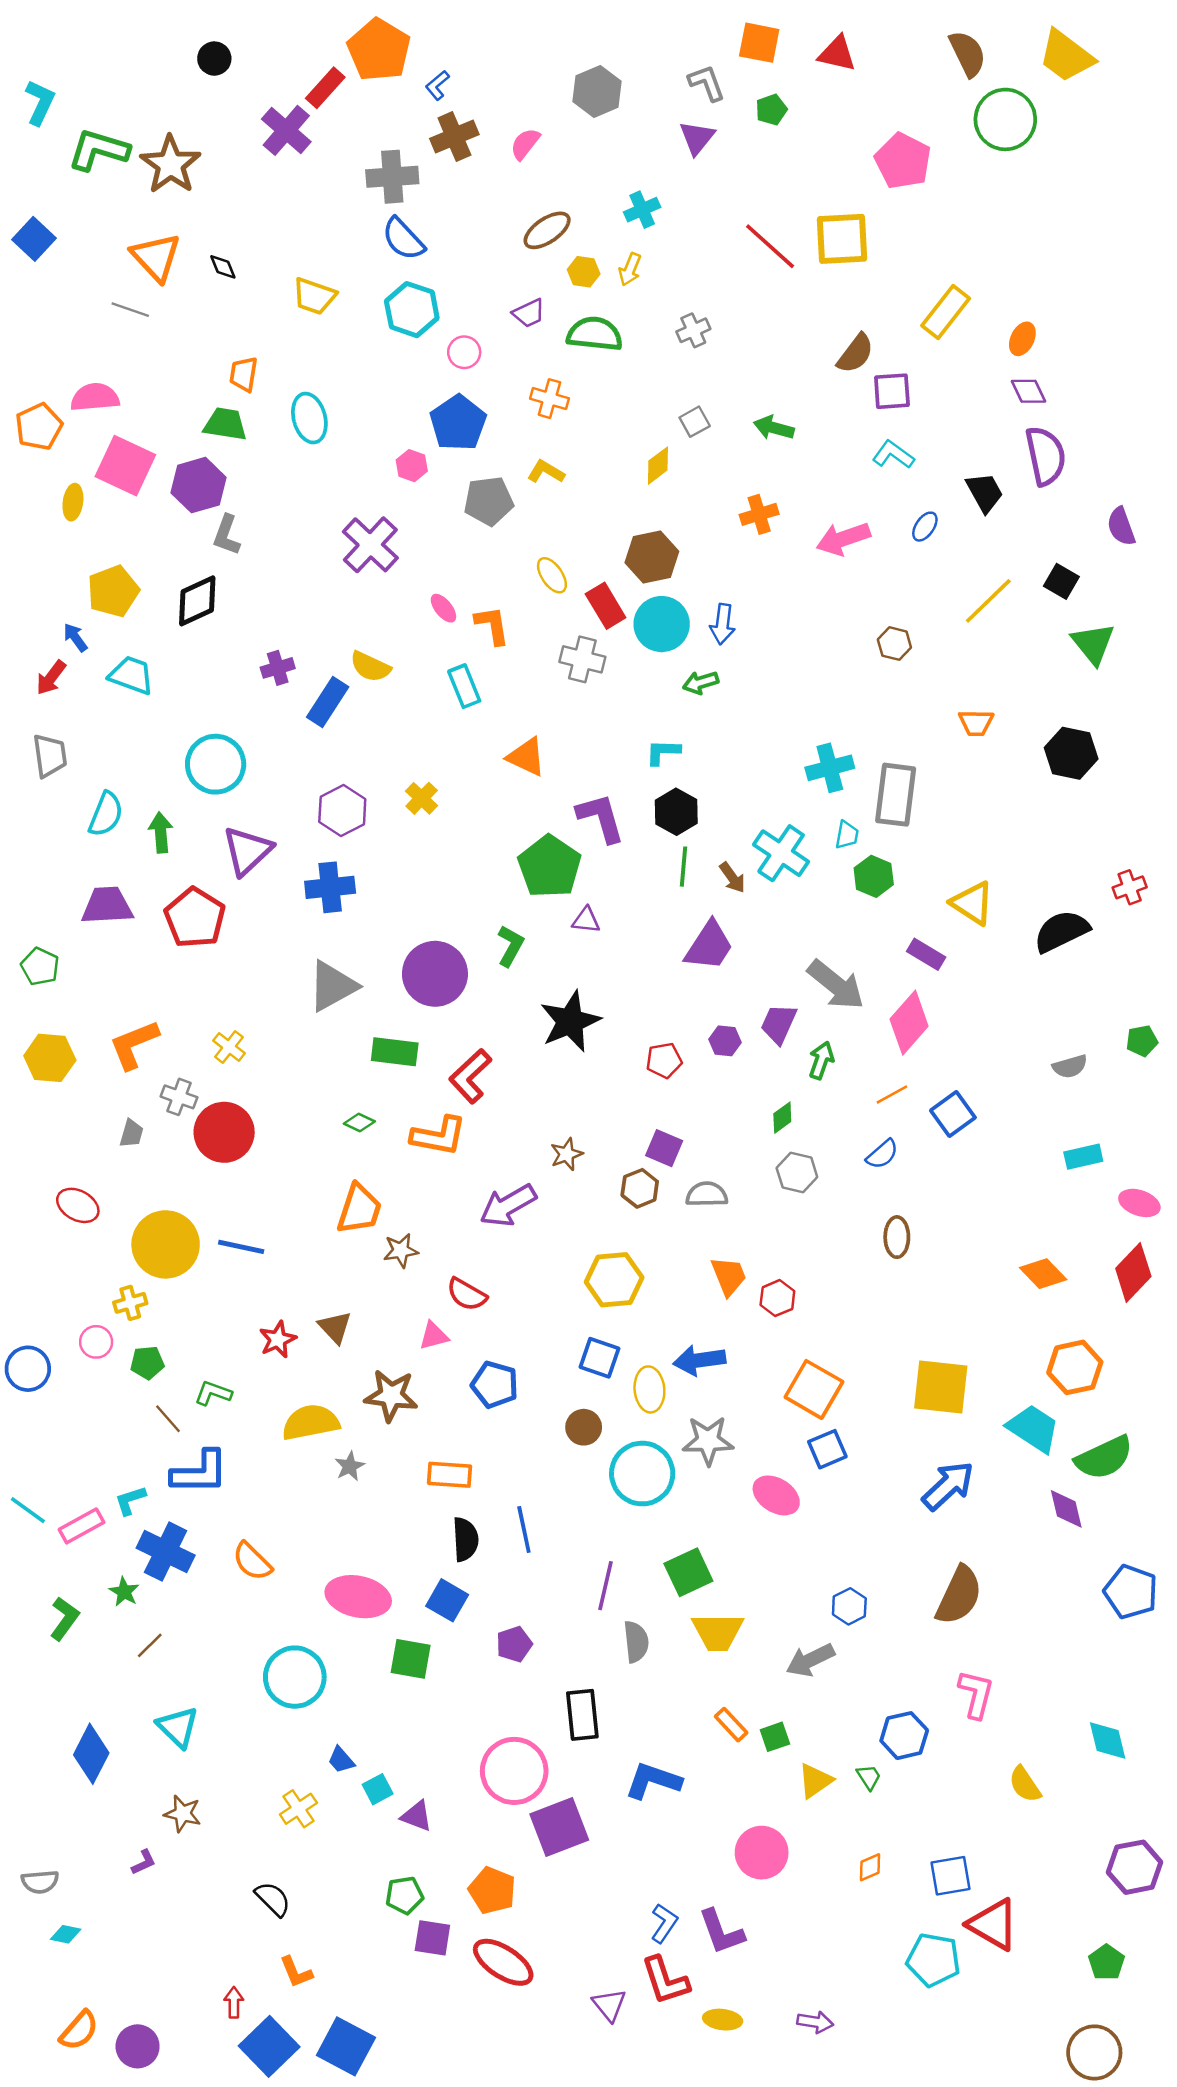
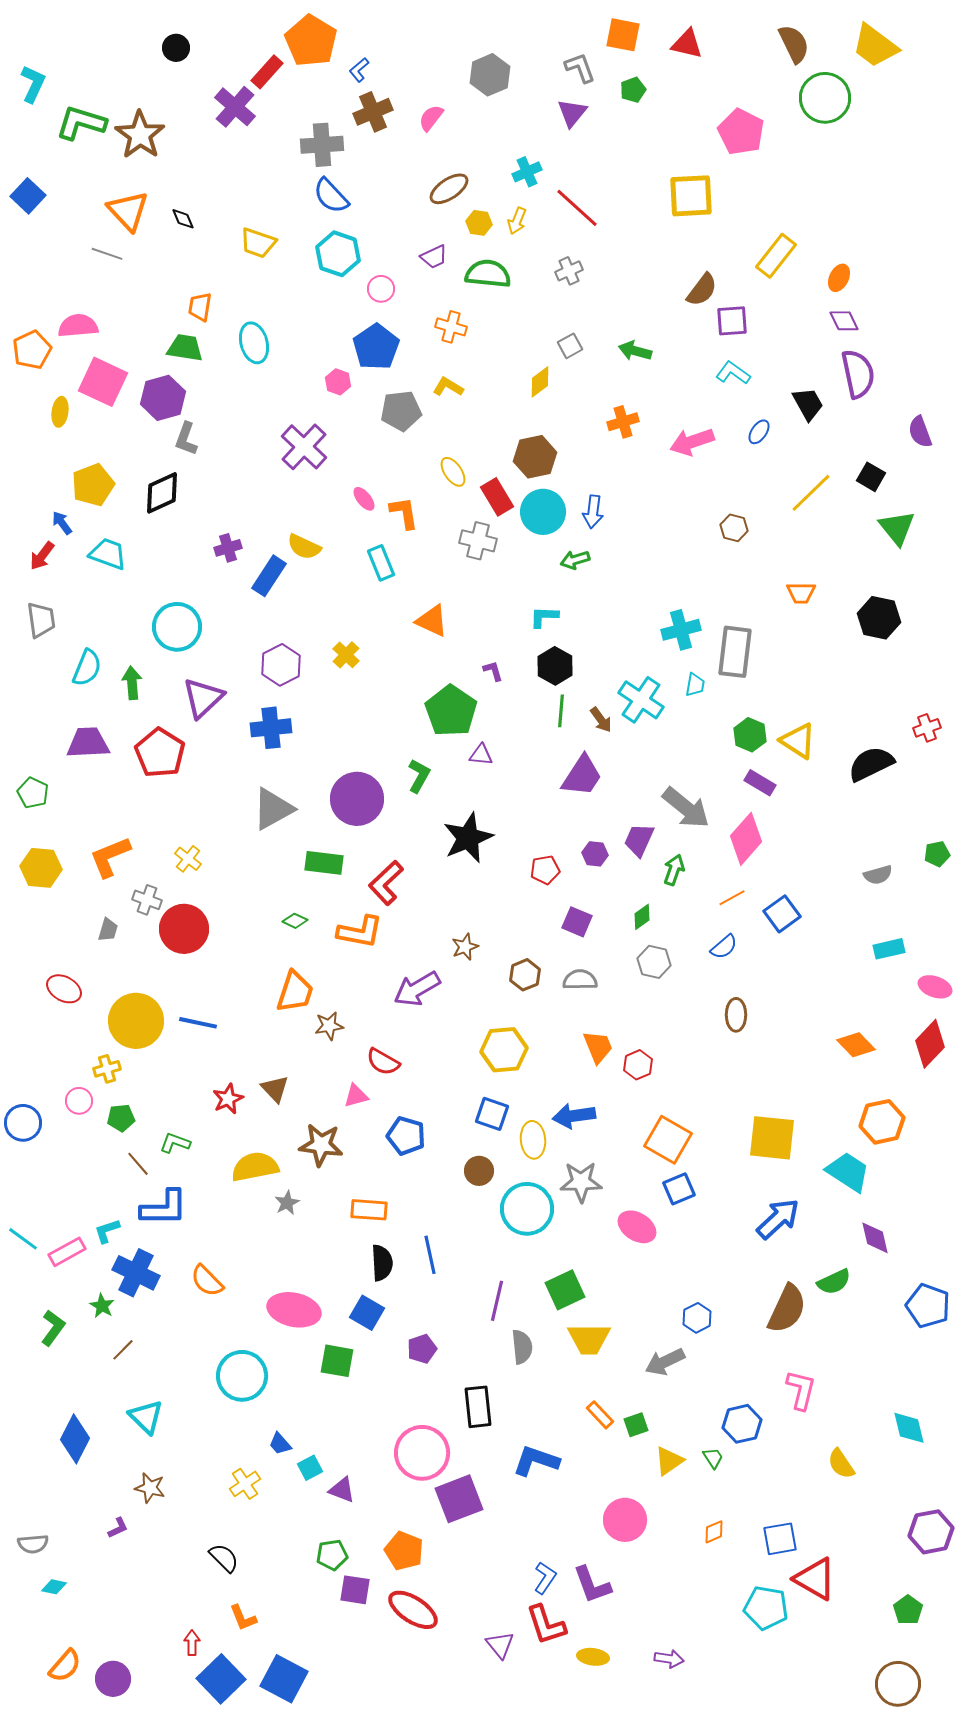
red line: (770, 246) -> (577, 208), moved
purple L-shape: (601, 818) -> (493, 671), size x0.5
green hexagon: (874, 876) -> (750, 735), moved
purple square: (664, 1148) -> (577, 922), moved
green semicircle: (1104, 1458) -> (834, 1282), moved, size x0.7

